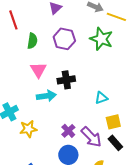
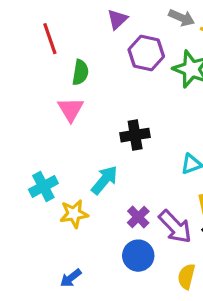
purple hexagon: (64, 39) -> (146, 53), moved
pink triangle: (38, 70) -> (71, 109), moved
cyan arrow: (46, 96) -> (104, 180), moved, turned -42

